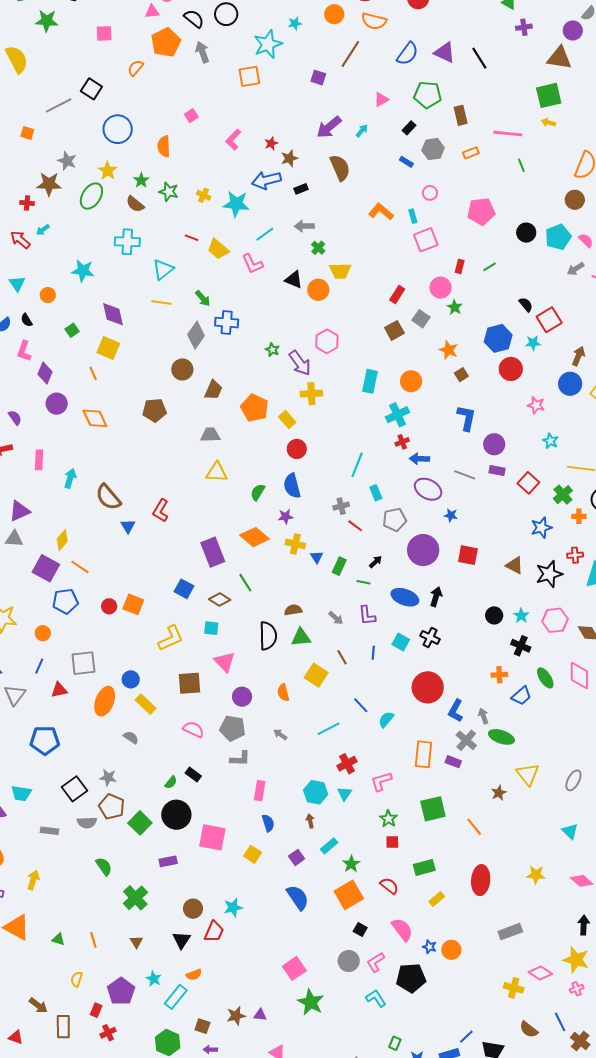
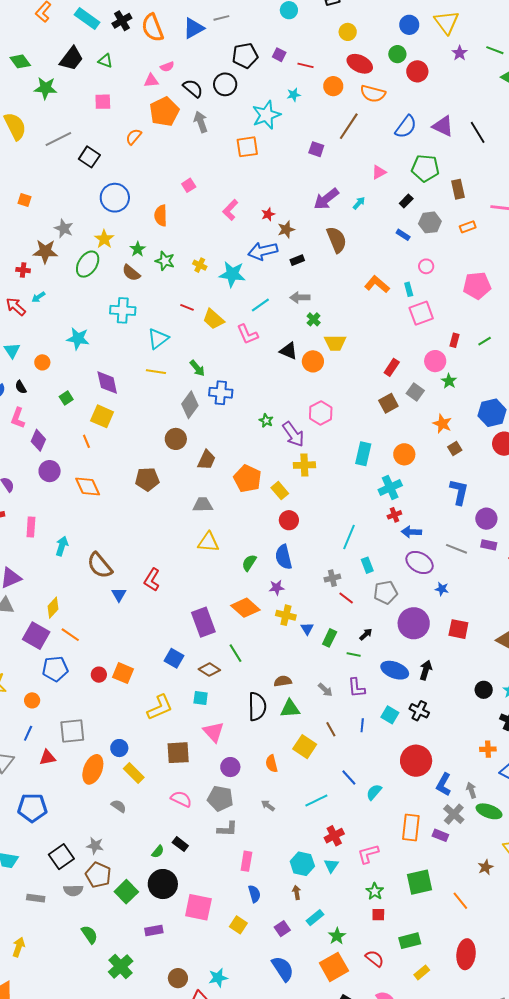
gray line: (59, 105) -> (58, 139), moved

